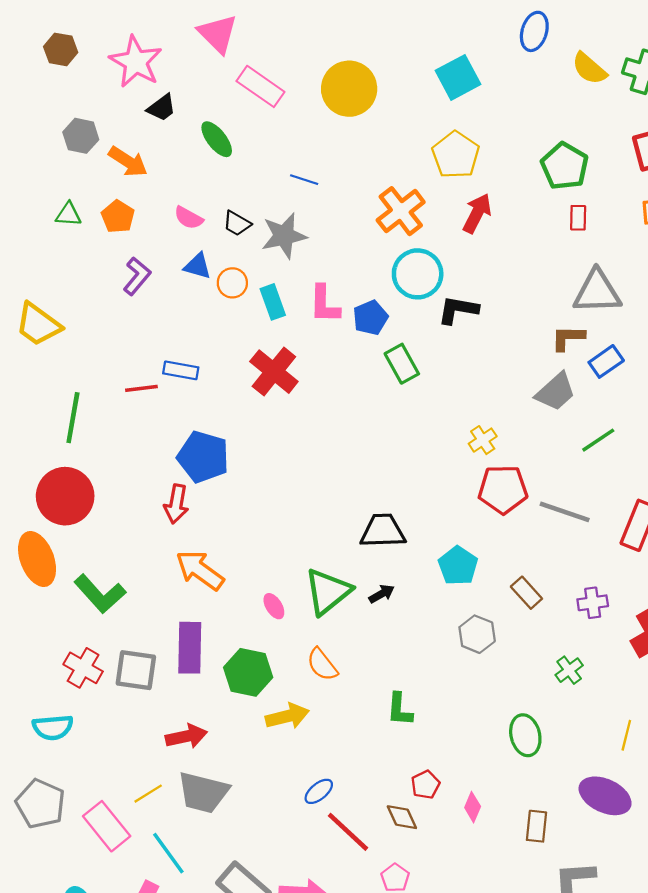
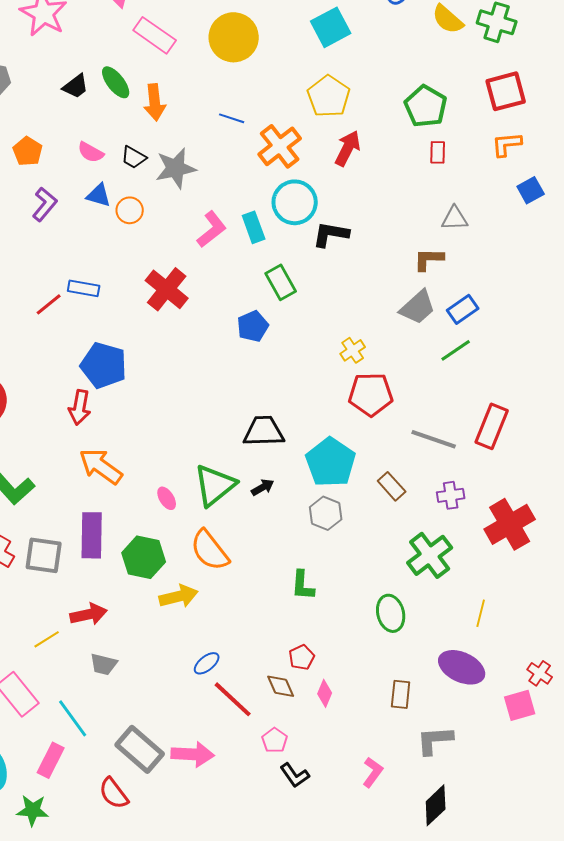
black trapezoid: (162, 108) -> (76, 86), moved
orange arrow: (128, 162) -> (155, 102), moved, turned 51
blue line: (304, 180) -> (232, 118), moved
gray triangle: (597, 292) -> (455, 218), size x0.6
cyan rectangle: (273, 302) -> (254, 227), moved
pink L-shape: (324, 304) -> (212, 229), turned -129
blue pentagon: (370, 318) -> (253, 326), moved
blue rectangle: (606, 361) -> (463, 309), moved
red line: (141, 388) -> (49, 304), turned -32
gray line: (565, 512) -> (434, 439), moved
cyan pentagon: (458, 566) -> (331, 462), size x1.4
gray hexagon: (477, 634) -> (326, 513), moved
orange semicircle: (322, 665) -> (210, 550), size x1.4
green cross: (569, 670) -> (430, 555), size x1.8
green L-shape: (400, 709) -> (303, 585), moved
gray trapezoid: (203, 792) -> (104, 664), size x0.6
yellow line: (148, 794) -> (47, 639), moved
pink diamond: (473, 807) -> (325, 693), moved

